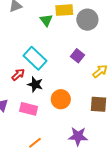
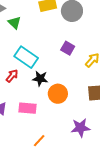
green triangle: (46, 20) -> (14, 23), moved
black star: (35, 84) -> (40, 79), moved

